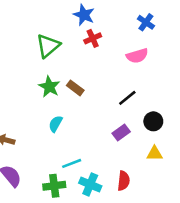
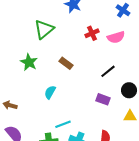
red cross: (93, 38) -> (92, 33), moved
green star: (49, 87) -> (29, 62), moved
purple rectangle: (121, 132) -> (103, 99), turned 56

